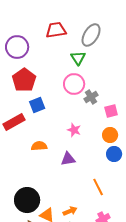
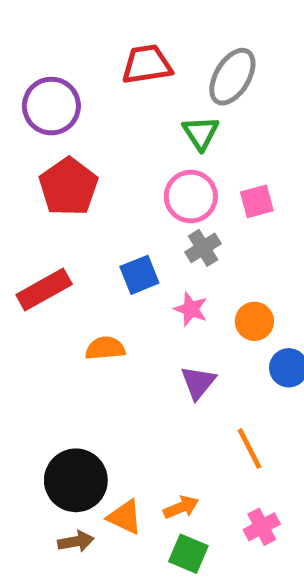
gray cross: (91, 97) -> (203, 248), moved
blue square: (37, 105) -> (139, 275), moved
pink square: (111, 111) -> (257, 201), moved
orange circle: (110, 135) -> (254, 321), moved
purple triangle: (68, 159) -> (198, 382), moved, turned -42

